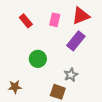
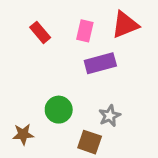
purple rectangle: (76, 41) -> (100, 63), moved, turned 36
green circle: (38, 59) -> (59, 110), moved

